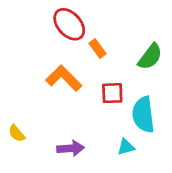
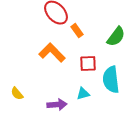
cyan triangle: (126, 147) -> (83, 94), moved

